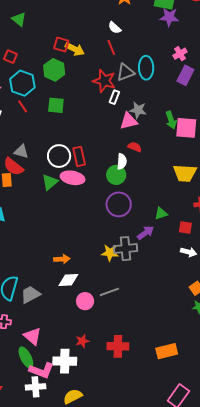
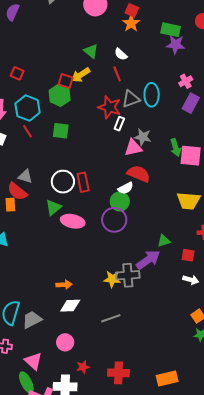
green triangle: (19, 19) -> (91, 51), moved
red square: (61, 45) -> (66, 81), moved
yellow arrow: (75, 49) -> (81, 75), turned 120
red square: (10, 57) -> (17, 73), moved
red semicircle: (135, 147) -> (139, 174), size x1.6
white semicircle: (122, 161) -> (126, 188), turned 56
pink ellipse: (73, 178) -> (73, 221), moved
purple circle: (119, 204) -> (114, 220), moved
purple arrow: (146, 233) -> (148, 260), size x1.4
pink circle: (85, 301) -> (65, 342), moved

